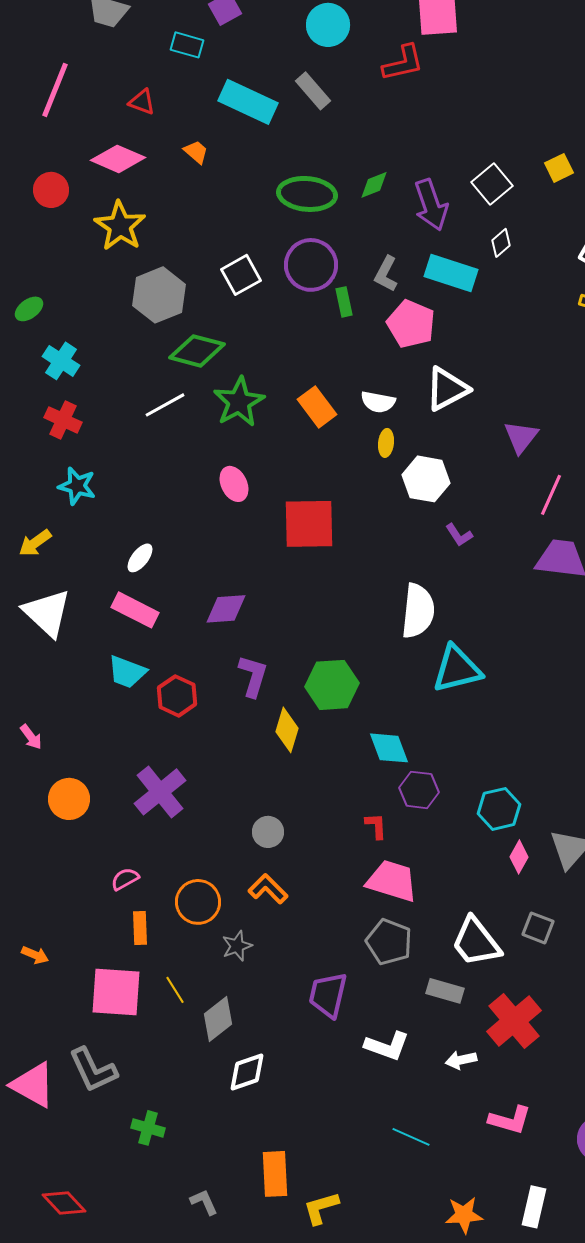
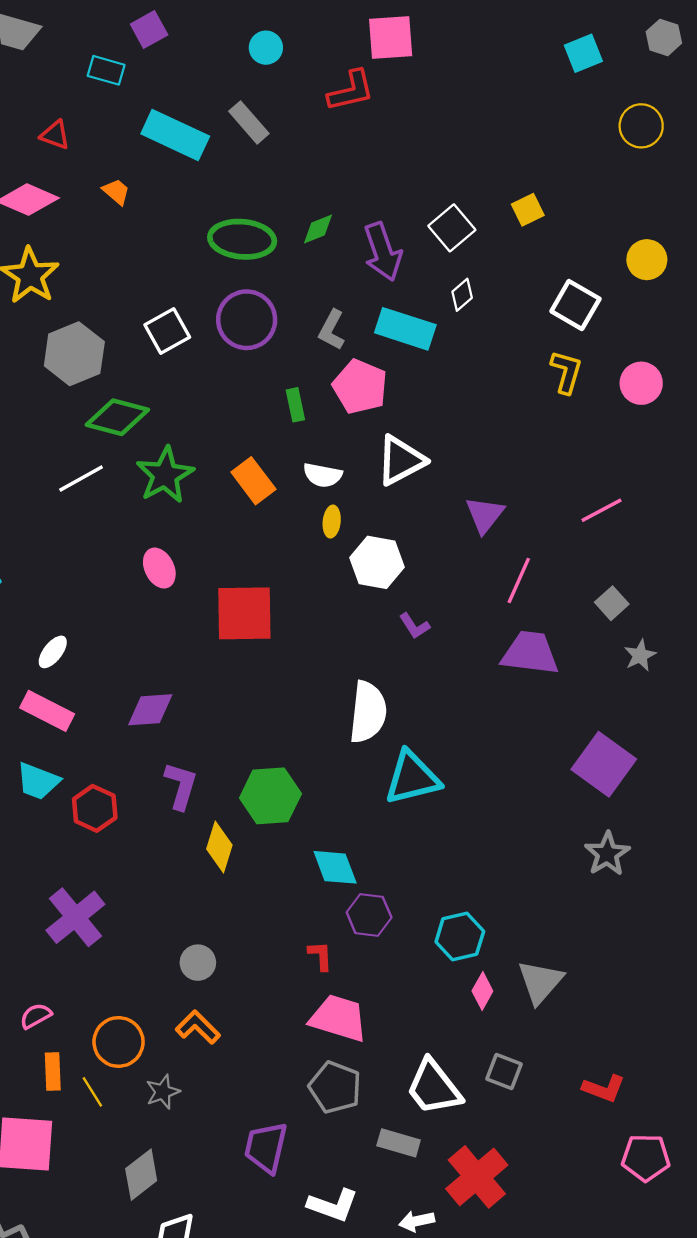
cyan circle: (328, 25) -> (266, 48), size x0.7
green rectangle: (344, 302) -> (295, 405), moved
yellow line: (175, 990) -> (92, 1092), moved

